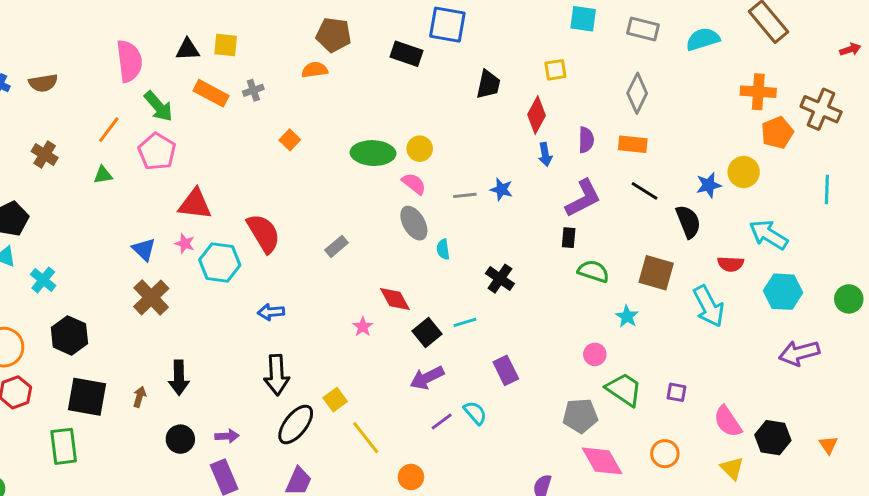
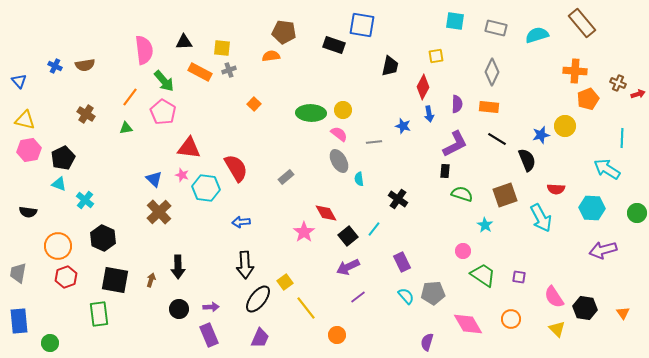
yellow square: (226, 45) -> (222, 48), moved
red arrow: (850, 49) -> (638, 94), moved
brown cross: (821, 109) -> (618, 83), size x0.6
blue star: (501, 190) -> (403, 126), moved
cyan arrow: (768, 235) -> (607, 169), moved
brown square: (656, 273) -> (505, 195), turned -35
cyan line: (465, 322) -> (374, 229), turned -35
pink star: (363, 327) -> (304, 232), size x1.5
cyan semicircle: (475, 413) -> (406, 296), moved
gray pentagon: (580, 416) -> (433, 293), moved

